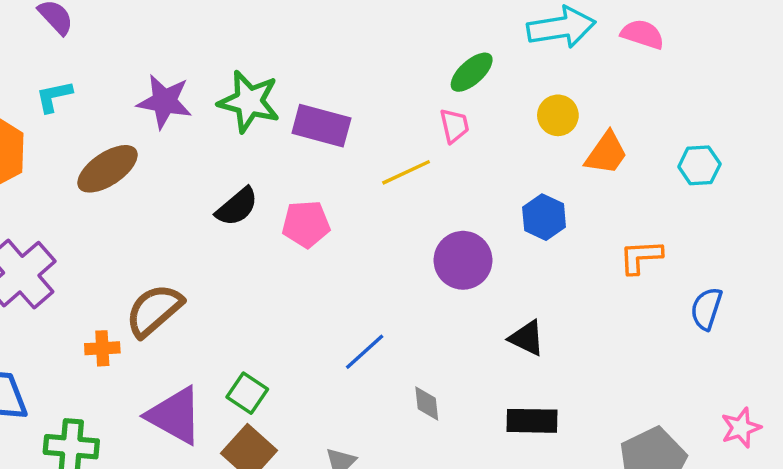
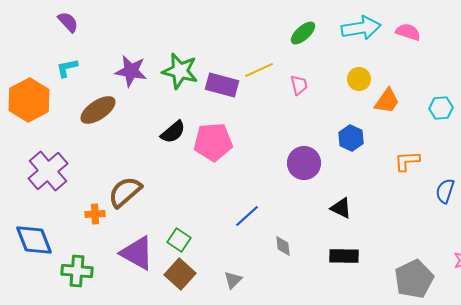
green ellipse: (472, 72) -> (303, 33), moved
yellow line: (406, 172) -> (259, 70), moved
pink pentagon: (306, 224) -> (213, 142), size x1.4

